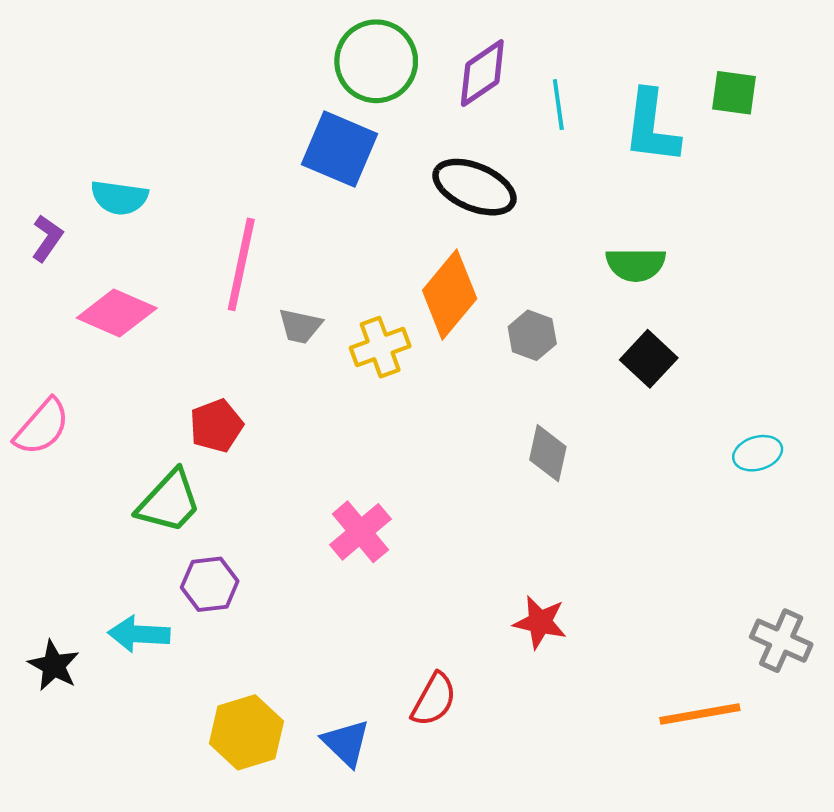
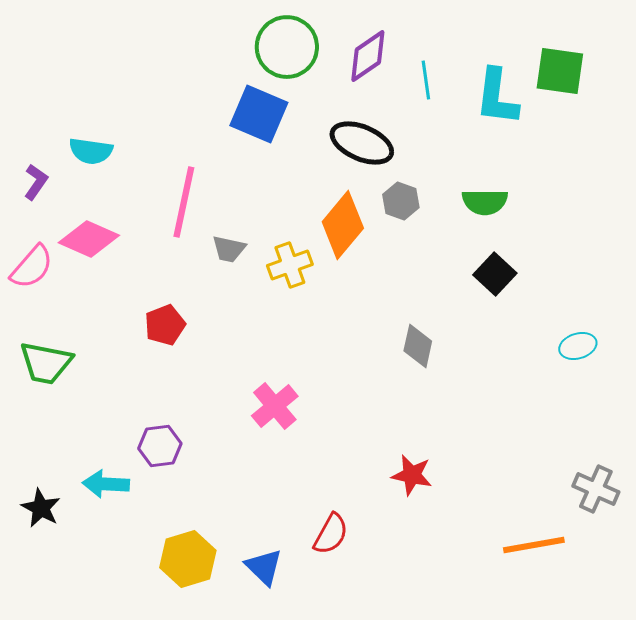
green square: (734, 93) -> (560, 71), size x1.4
gray hexagon: (532, 335) -> (401, 201), moved
pink semicircle: (42, 427) -> (32, 267), moved
green trapezoid: (169, 502) -> (46, 363), moved, turned 58

